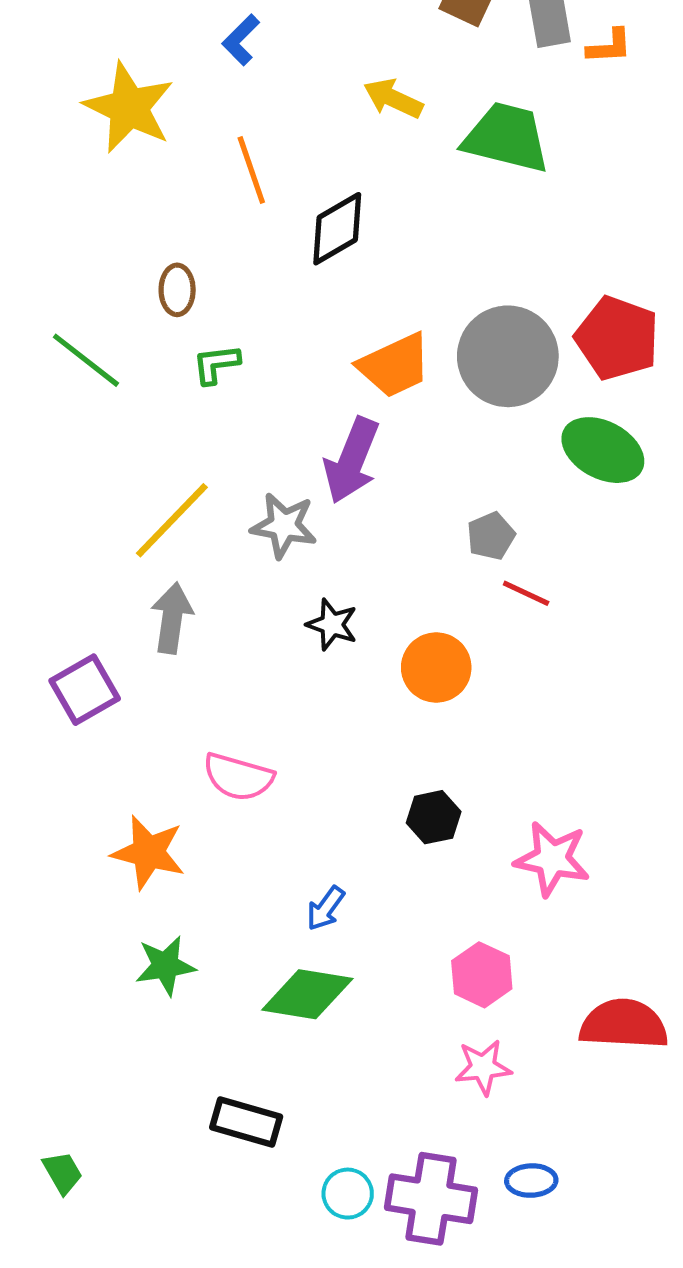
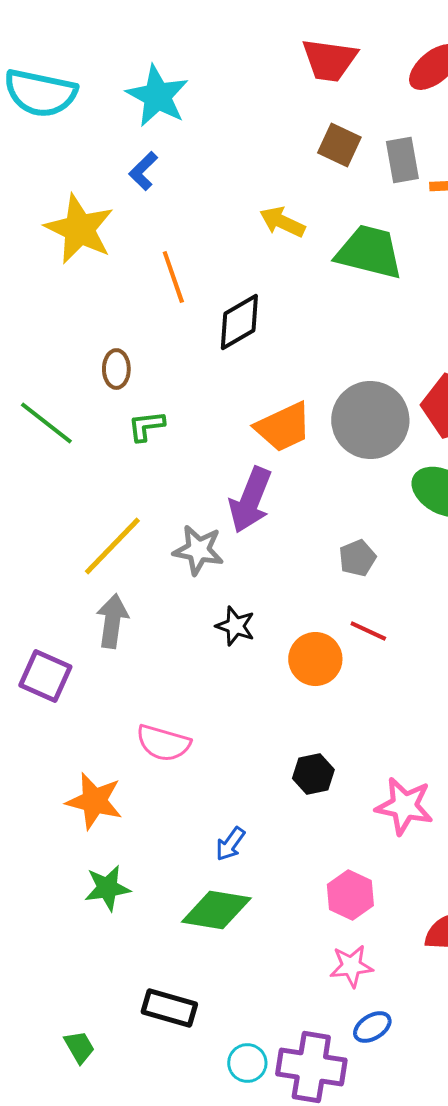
blue L-shape: (241, 40) -> (143, 171), moved
red line: (526, 593) -> (368, 631), moved
purple square: (85, 690) -> (45, 676), turned -36
green trapezoid: (62, 1173) -> (79, 1047), moved
blue ellipse: (531, 1181) -> (372, 1027), moved, turned -30

